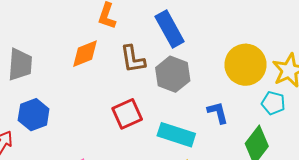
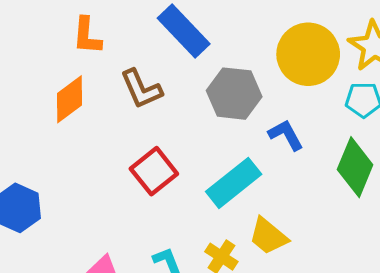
gray hexagon: (173, 74) -> (234, 94), moved
cyan rectangle: (176, 135) -> (234, 183), turned -42

